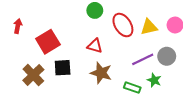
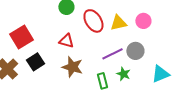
black square: (63, 68) -> (35, 62), turned -30
green rectangle: (132, 88) -> (102, 81), turned 56

